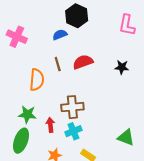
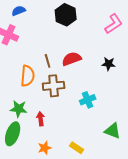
pink L-shape: (127, 25) -> (114, 24), turned -135
blue semicircle: (60, 35) -> (19, 11), moved
brown cross: (72, 107) -> (54, 86), moved
cyan cross: (73, 131) -> (88, 100), moved

